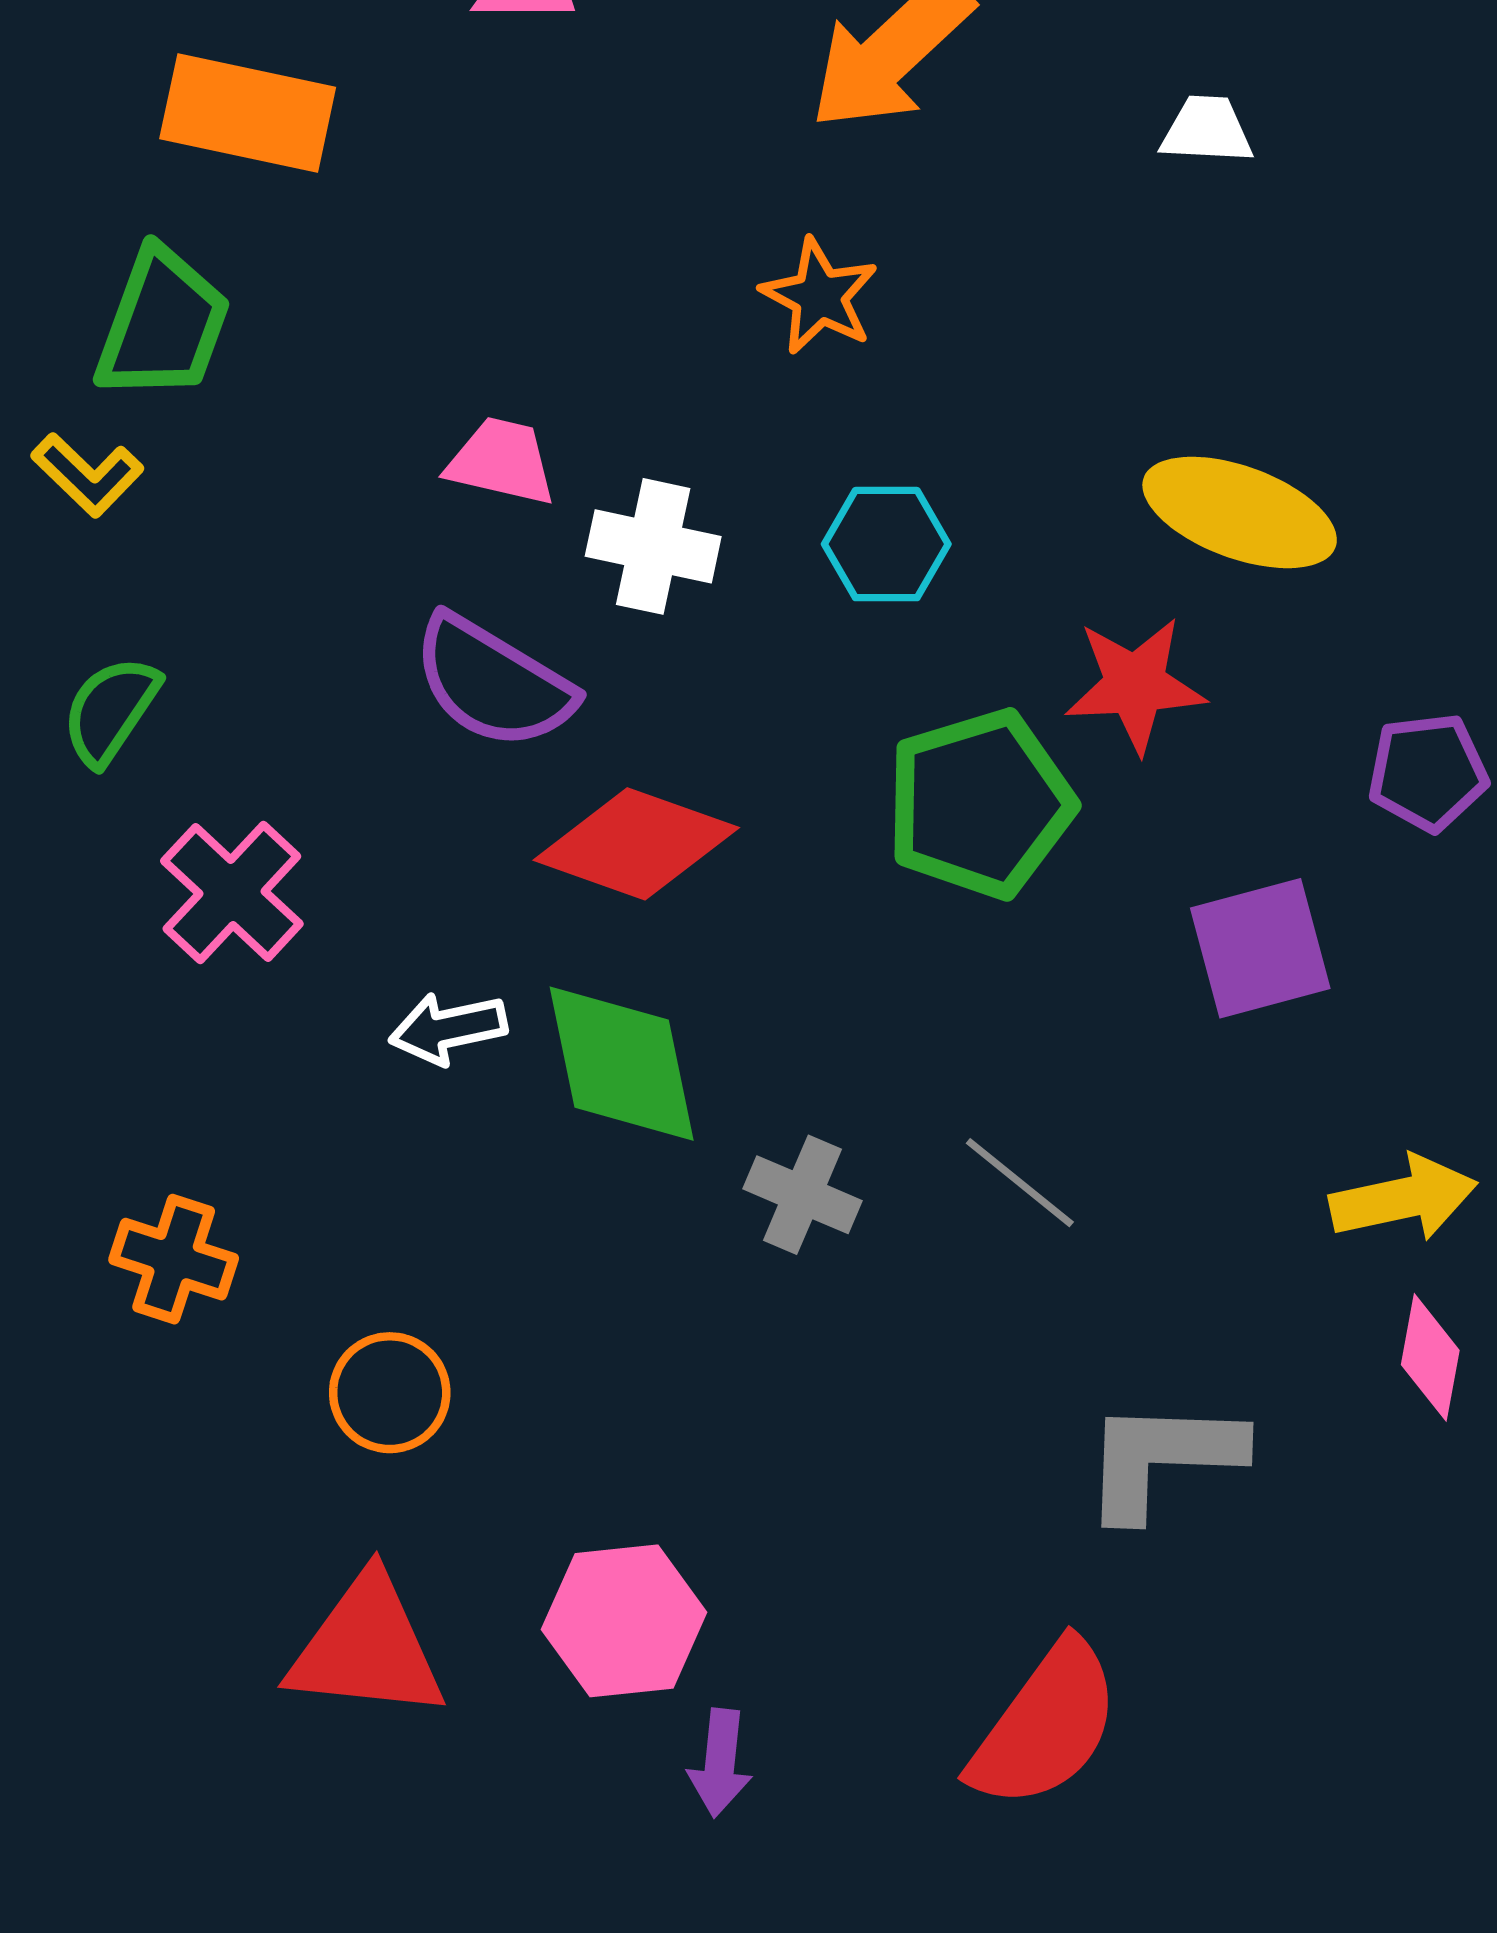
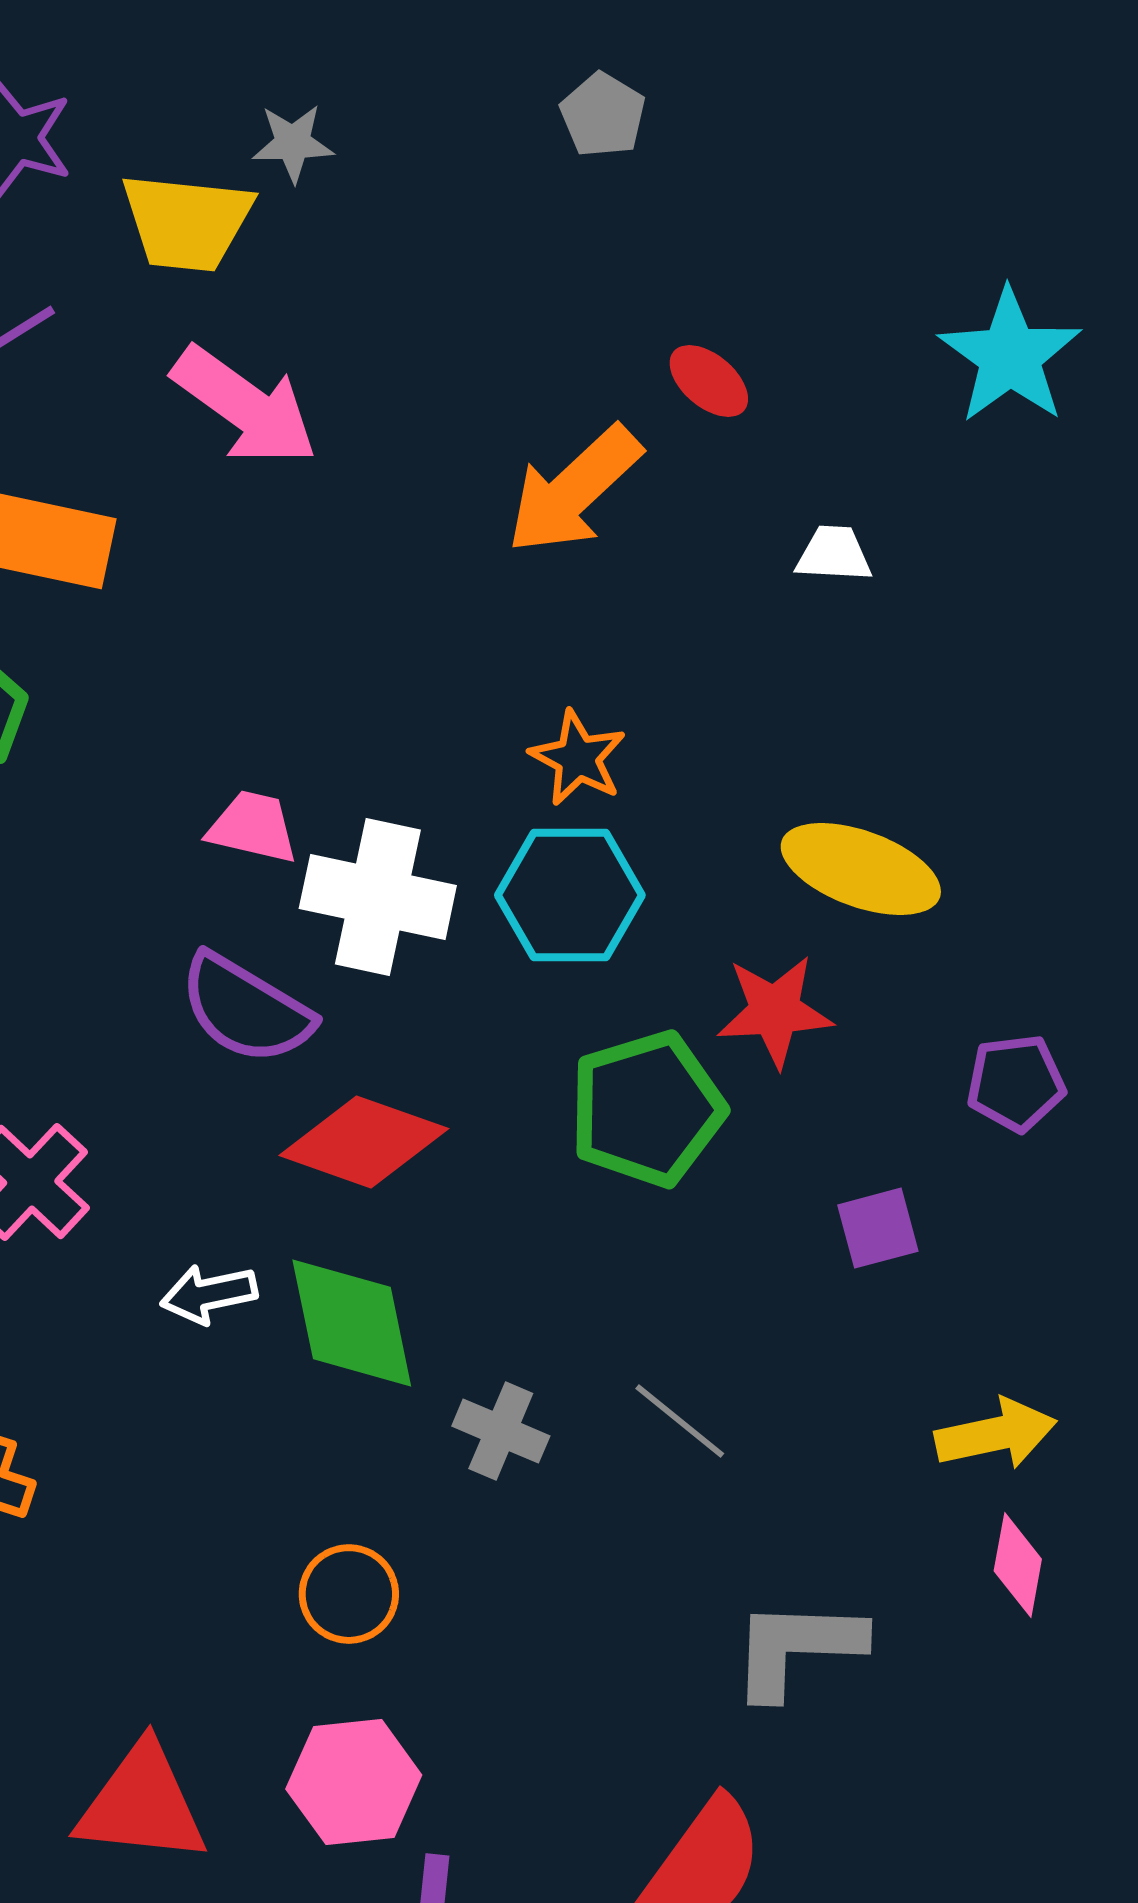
orange star: (820, 296) -> (578, 758), moved
cyan hexagon: (886, 544) -> (570, 895), size x1.4
white cross: (653, 546) -> (378, 897), size x1.4
purple square: (1260, 948) -> (878, 1228), size x0.7
orange circle: (390, 1393) -> (349, 1594), moved

